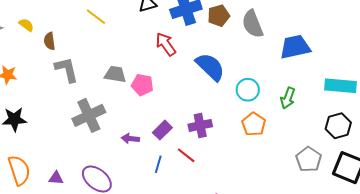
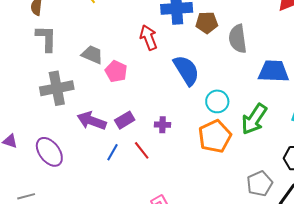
green arrow: (288, 98) -> (254, 119), size x1.5
orange pentagon: (254, 124) -> (215, 136), size x1.4
purple cross: (200, 125) -> (163, 125), size x0.7
purple arrow: (130, 139) -> (92, 121), size x1.6

